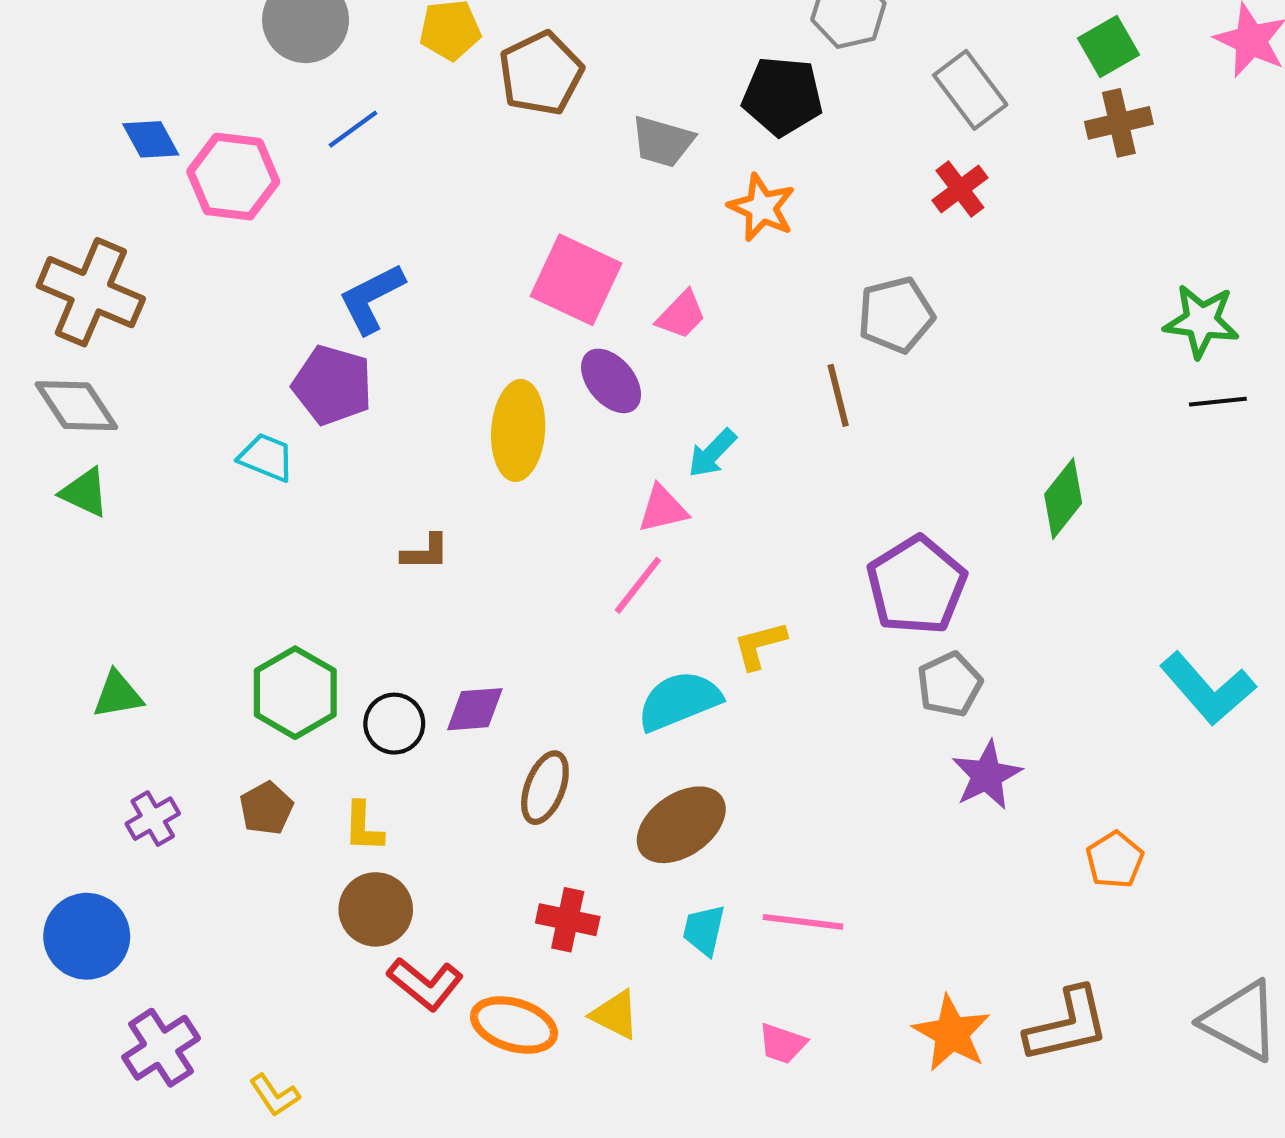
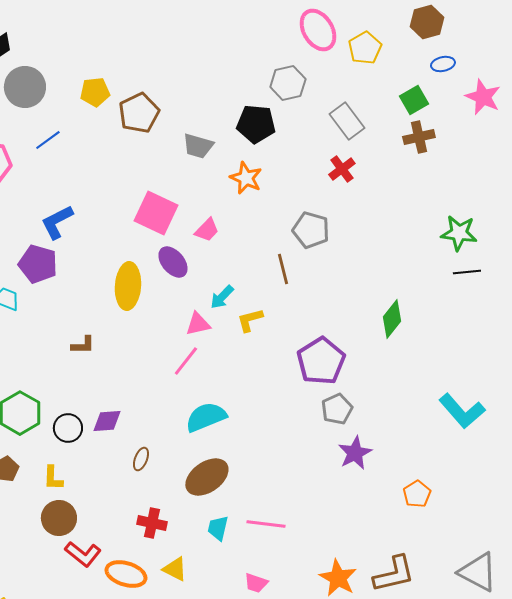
gray pentagon: (896, 315) -> (311, 230), turned 30
yellow L-shape: (760, 645) -> (250, 320), moved
brown ellipse: (545, 788) -> (141, 459), size x0.7

